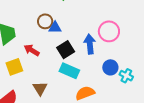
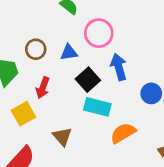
brown circle: (45, 21) -> (36, 49), moved
pink circle: (109, 31) -> (99, 33), moved
red arrow: (32, 50) -> (43, 88), turned -91

